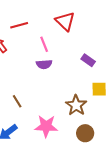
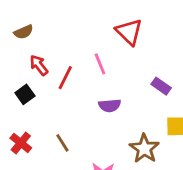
red line: (19, 25) -> (65, 78), moved, turned -48
purple semicircle: (44, 64) -> (110, 105), moved

